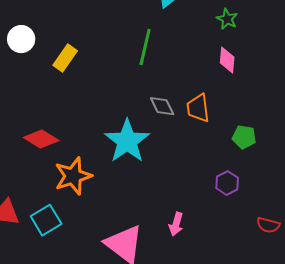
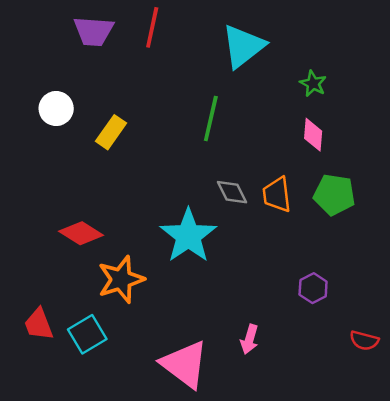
green pentagon: (244, 137) -> (334, 195), moved, size x1.4

